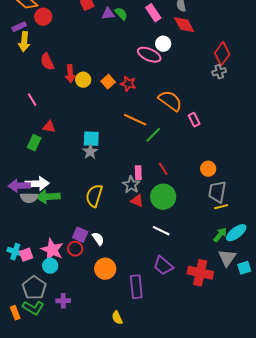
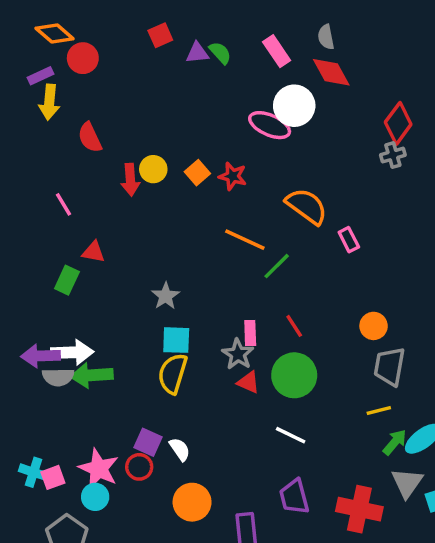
white circle: (163, 44) -> (294, 106), size x1.5
red arrow: (70, 74) -> (130, 180), moved
cyan square: (91, 139) -> (176, 340), moved
yellow line: (221, 207) -> (379, 411), moved
purple trapezoid: (163, 266) -> (294, 497), turned 35

